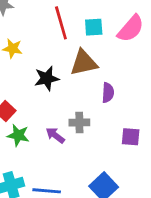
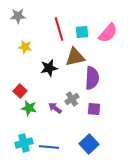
purple semicircle: (108, 93) -> (92, 78), size x1.6
gray cross: (79, 123) -> (72, 99), turned -32
purple square: (131, 137) -> (94, 109), moved

